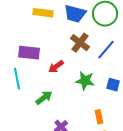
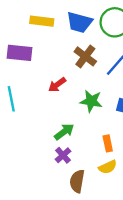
purple rectangle: (29, 53) -> (19, 53), moved
green arrow: (44, 98) -> (64, 132), moved

